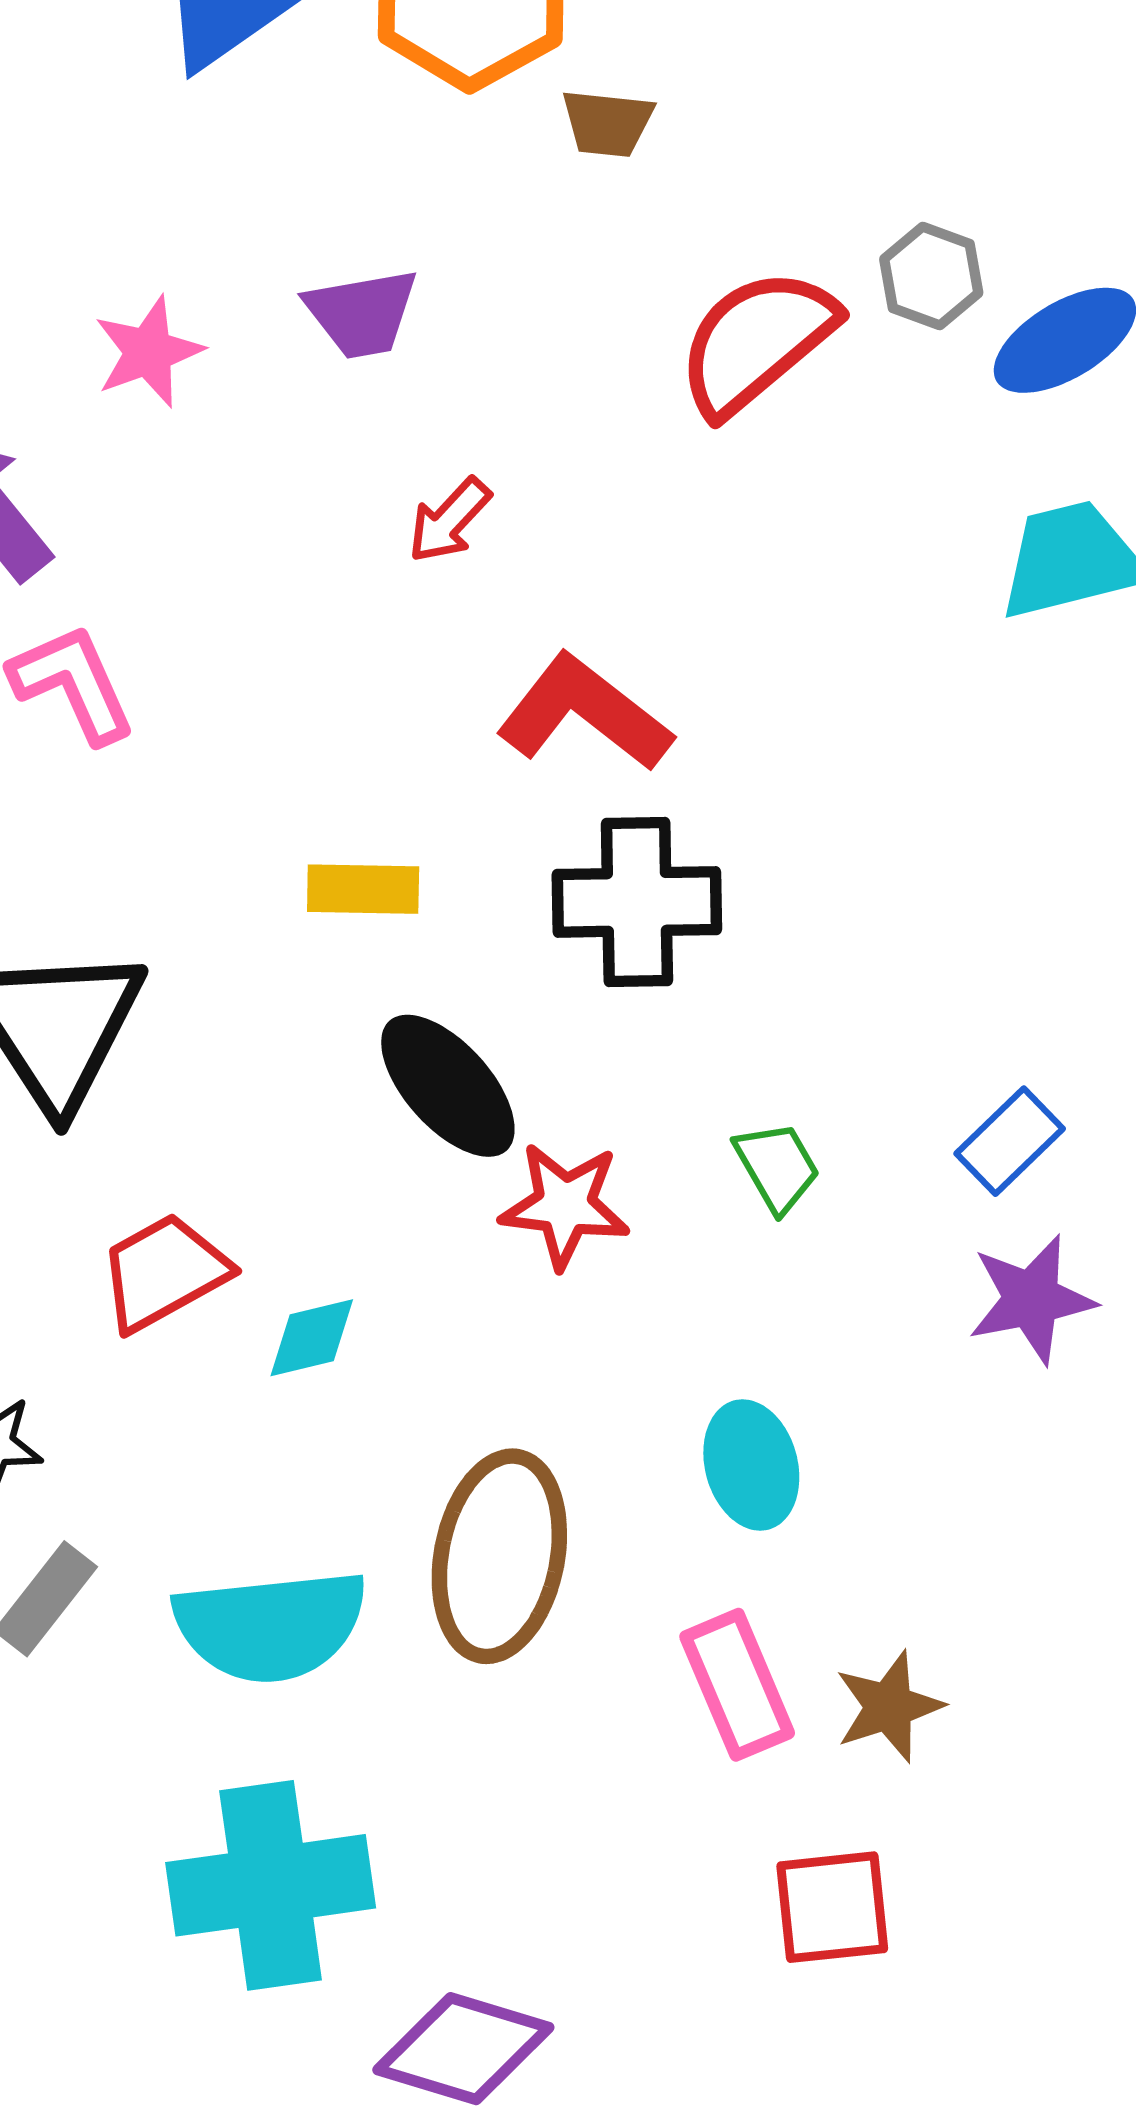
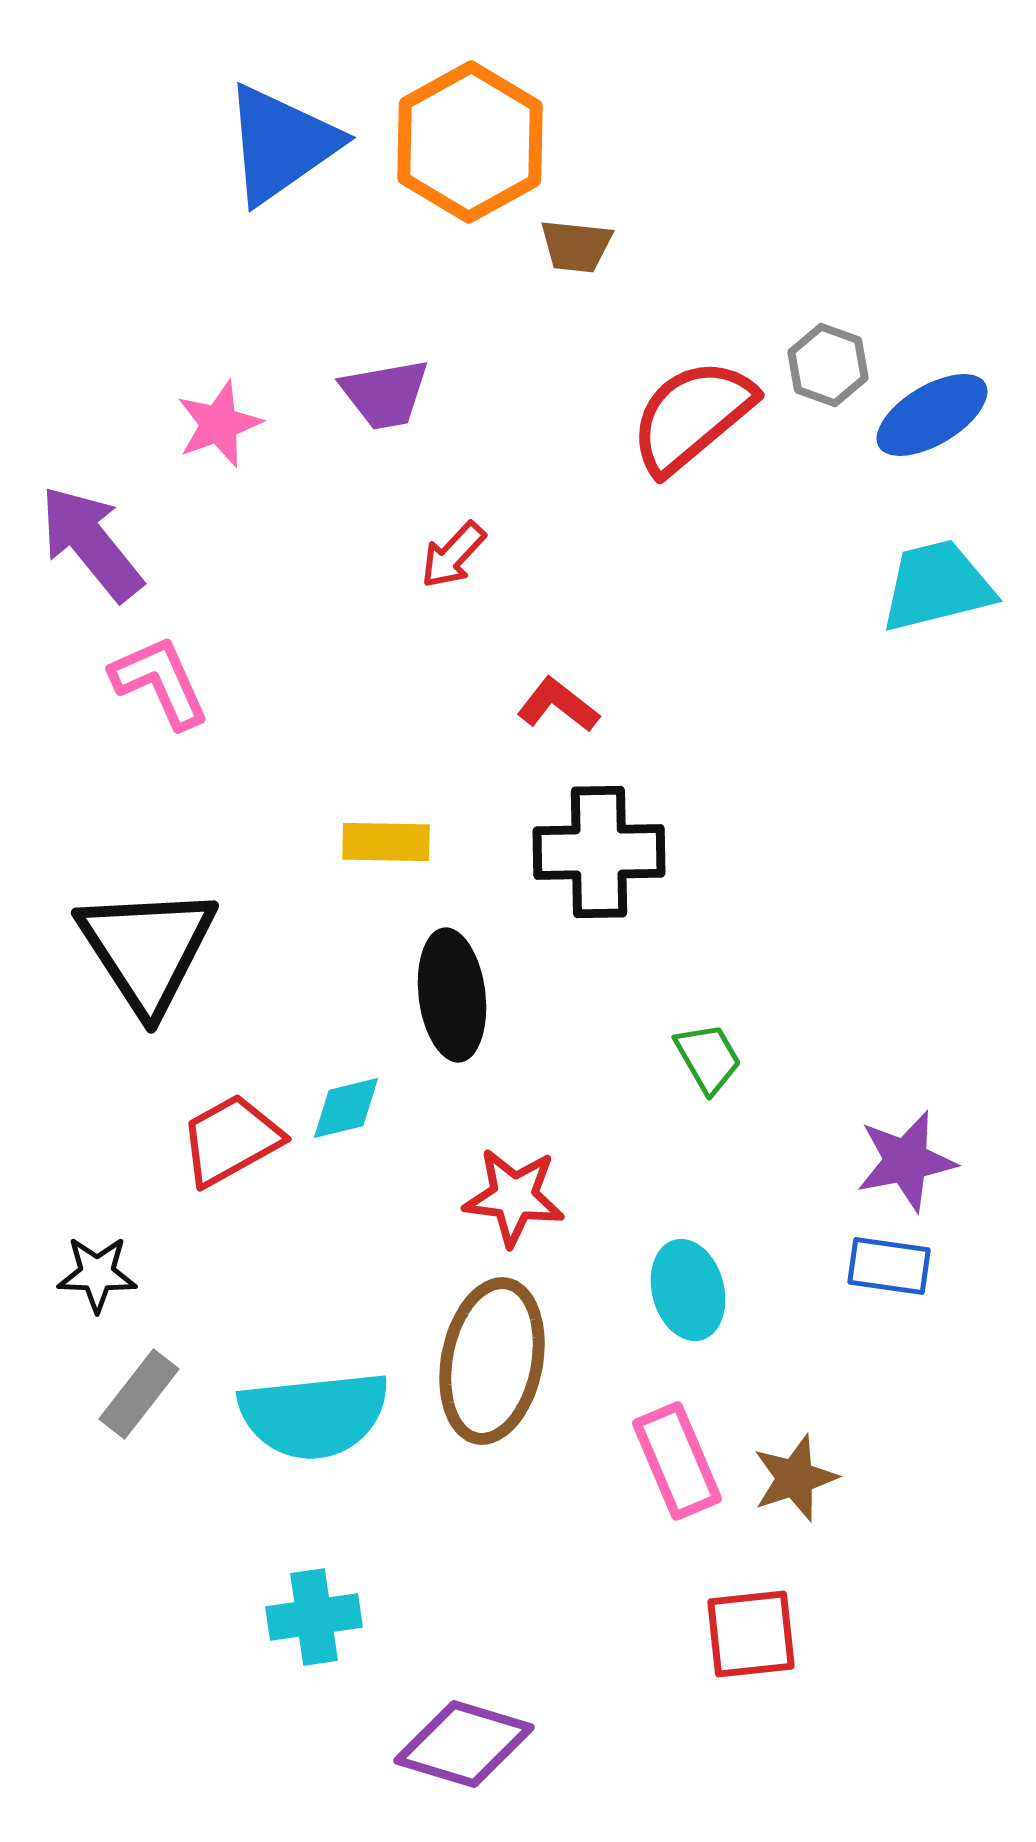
red L-shape: (584, 713) -> (558, 705), size x0.6
black ellipse: (448, 1086) -> (452, 995), turned 35
blue rectangle: (1010, 1141) -> (889, 1266), moved, turned 52
red star: (565, 1205) -> (514, 1197), moved
cyan diamond: (312, 1338) -> (346, 1108), moved
cyan cross: (271, 1885) -> (314, 1617), size x0.6

